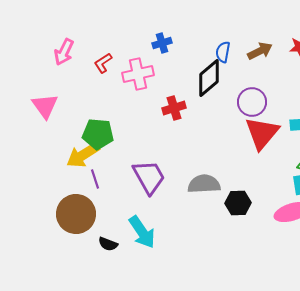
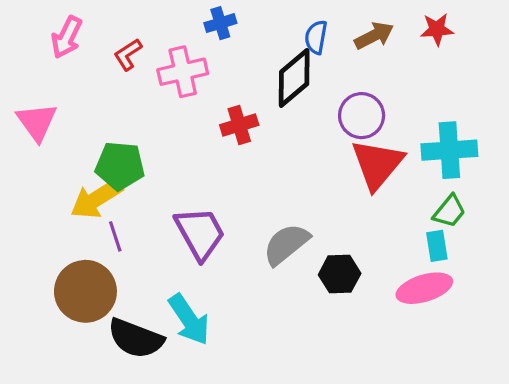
gray semicircle: (204, 184) -> (286, 244), turned -36
black semicircle: (108, 244) -> (136, 338), size x1.8

